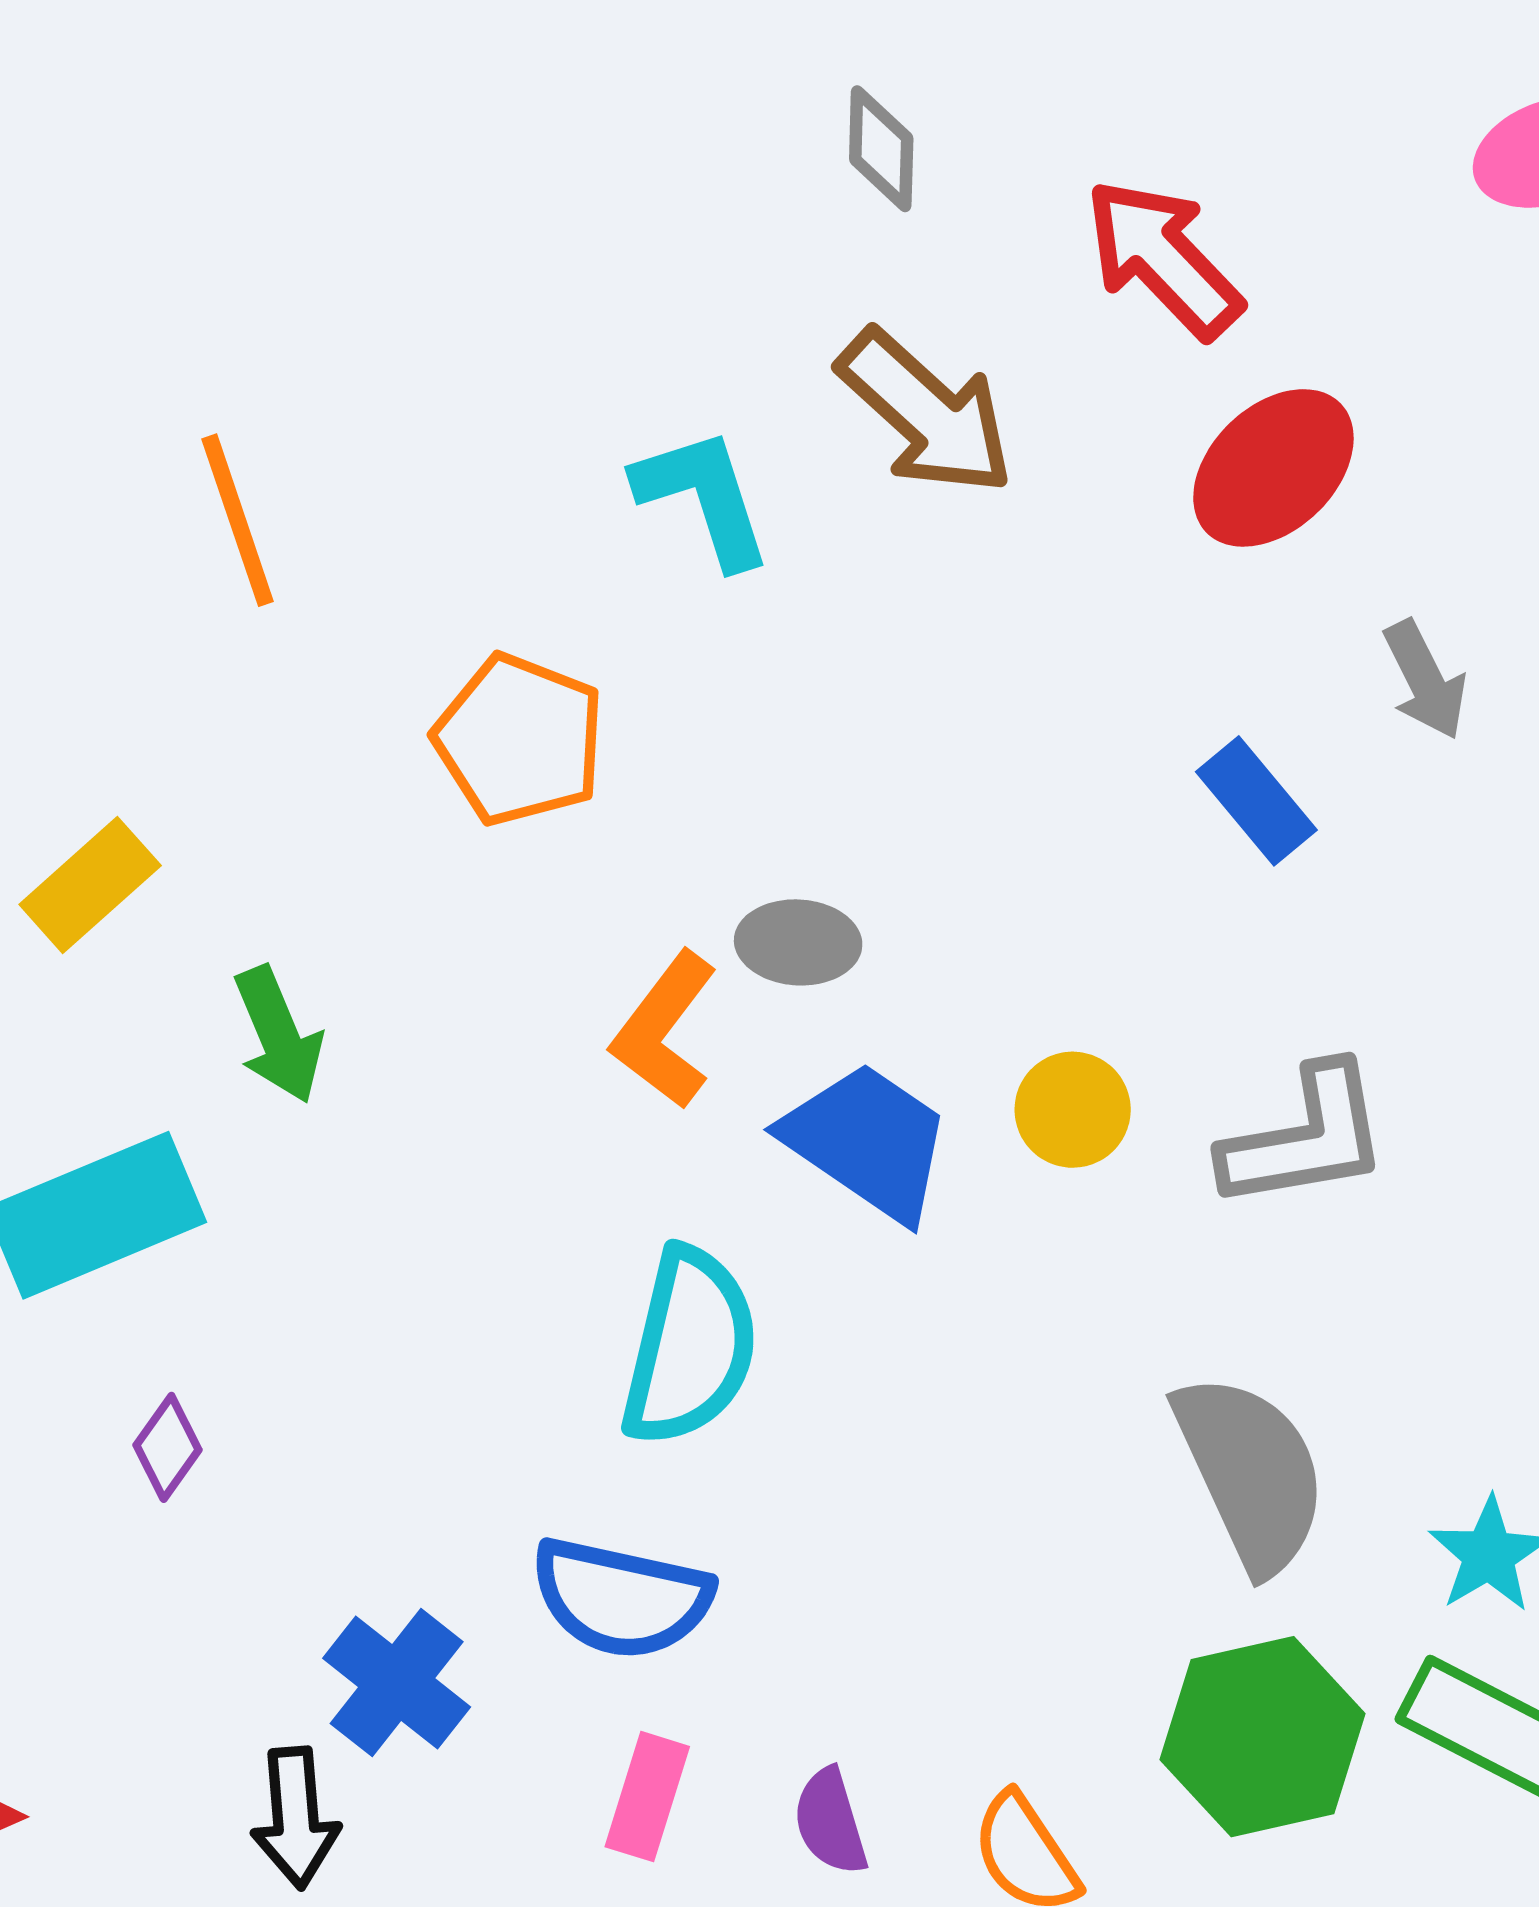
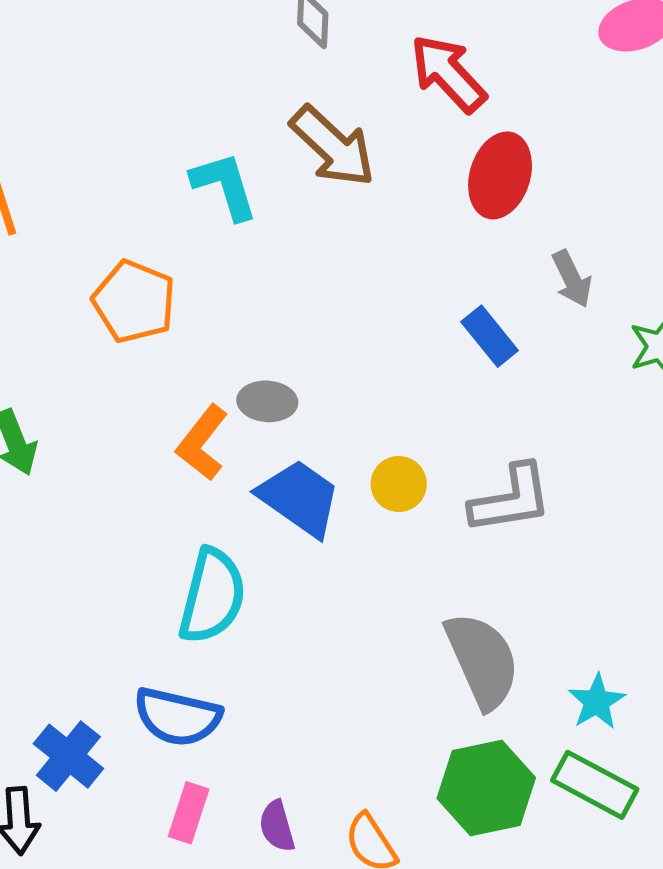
red ellipse: (1273, 468) -> (500, 175), turned -30

